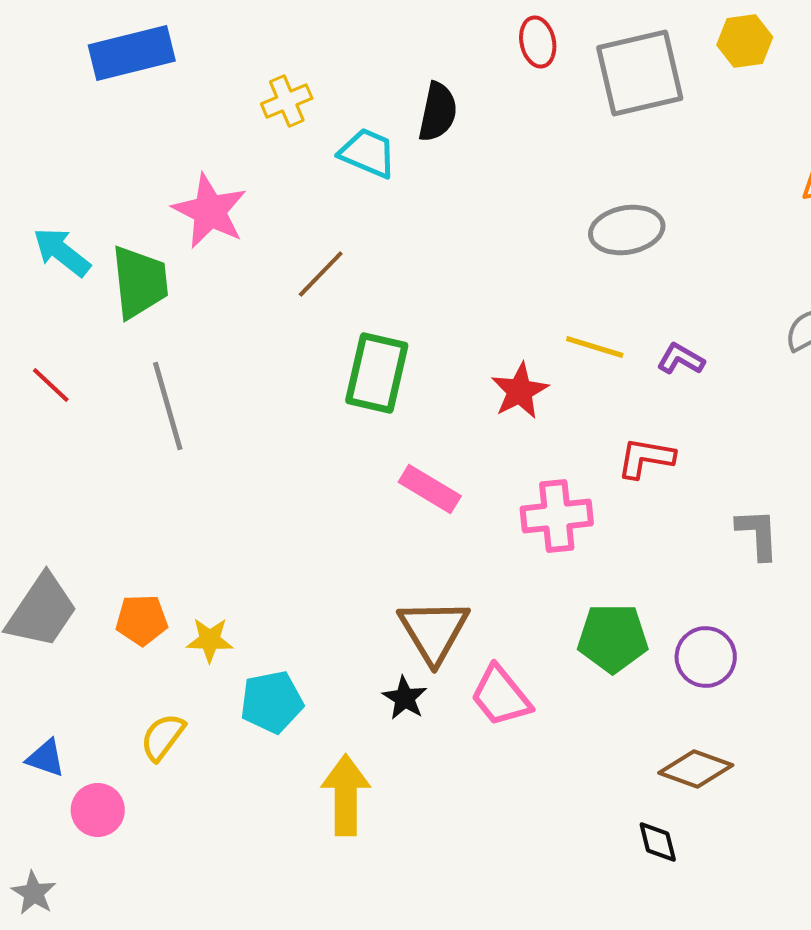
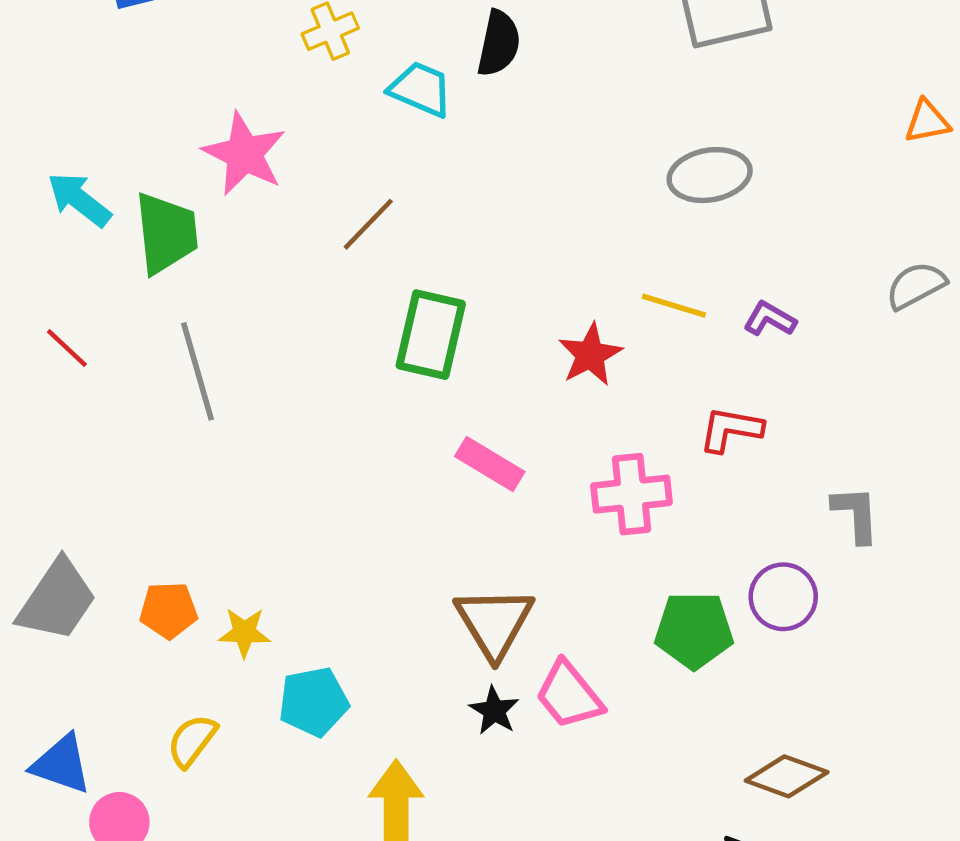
purple circle: (706, 657) -> (783, 597), moved
black star: (405, 698) -> (494, 711), moved
blue triangle: (46, 758) -> (61, 764), size x1.4

